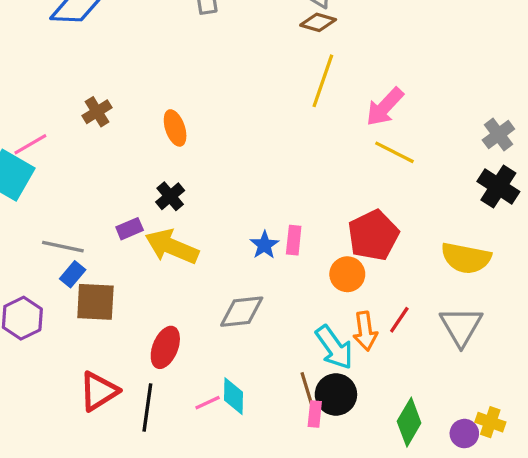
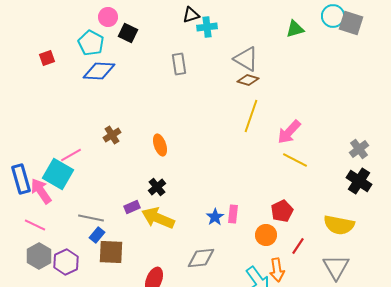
red pentagon: (373, 235) -> (282, 211), size x0.7
red line: (399, 320) -> (298, 246), moved

